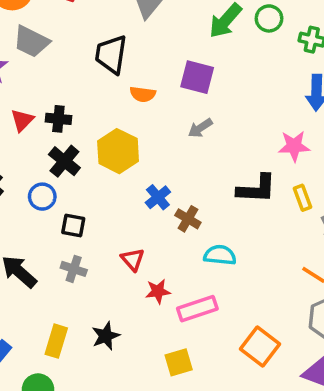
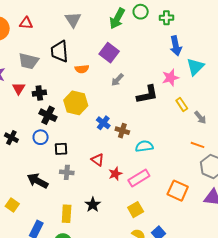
gray trapezoid: (31, 42) -> (29, 61), moved
purple square: (197, 77) -> (109, 53), turned 36
red triangle: (22, 120) -> (19, 88), moved
black L-shape: (257, 189) -> (147, 94), moved

